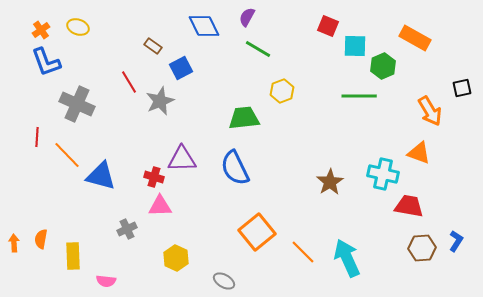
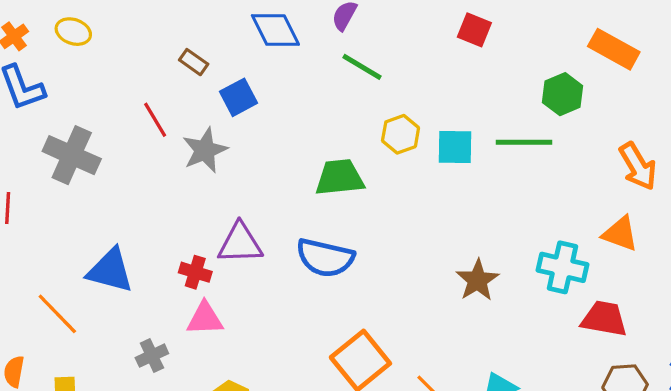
cyan square: (355, 46) -> (455, 147), moved
orange line: (67, 155) -> (57, 314), moved
blue semicircle: (235, 168) -> (325, 258), turned -51

